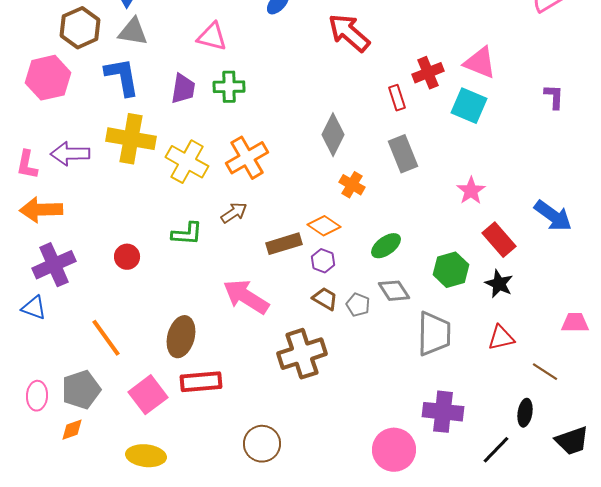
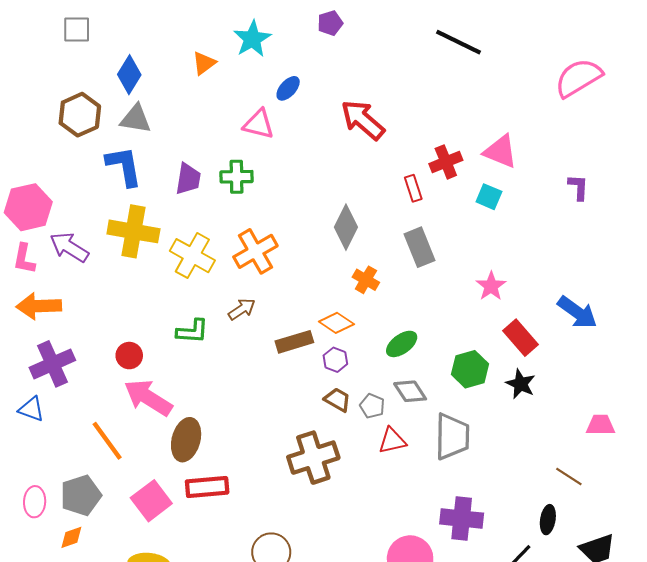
pink triangle: (212, 37) -> (259, 124), moved
pink hexagon: (48, 78) -> (28, 207), moved
cyan square: (469, 106) -> (489, 197), size x0.7
purple arrow: (70, 154) -> (69, 247), turned 33
pink arrow: (246, 297) -> (148, 398), moved
red triangle: (501, 338) -> (392, 441), moved

